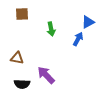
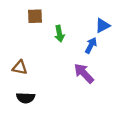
brown square: (22, 14) -> (35, 16), moved
purple arrow: (46, 75) -> (84, 73), moved

